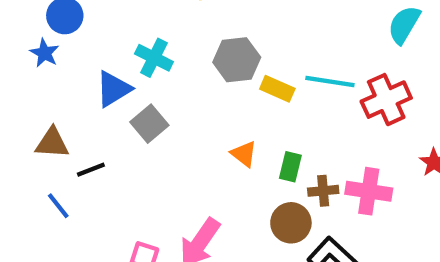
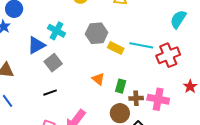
black line: (91, 170) -> (50, 93), moved

